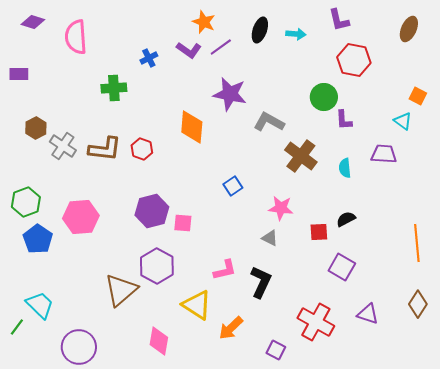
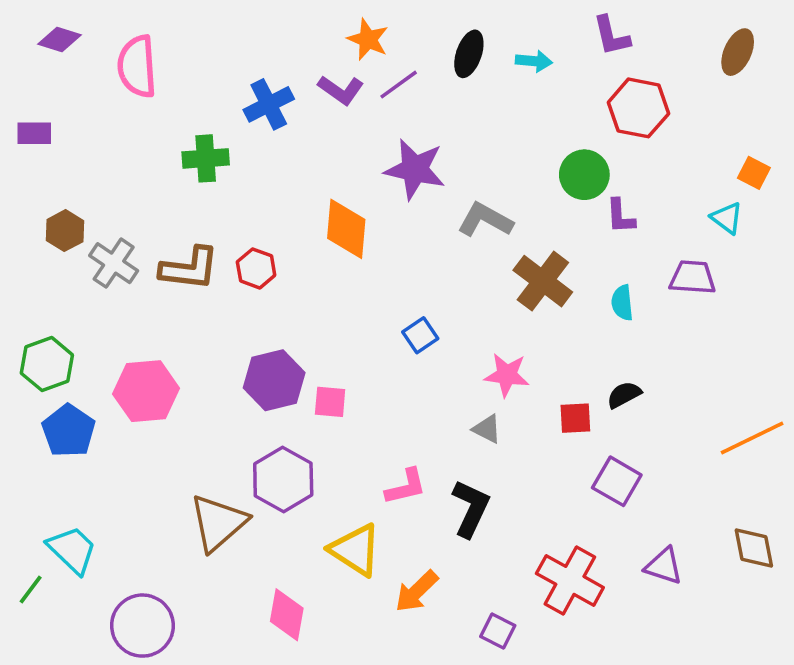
blue cross: (149, 58) -> (269, 104), size x1.5
orange line: (417, 243) -> (752, 438), turned 69
brown diamond: (418, 304) -> (754, 548), turned -44

